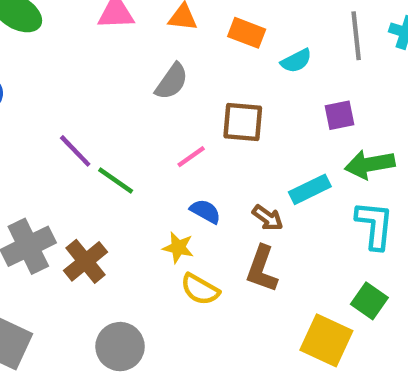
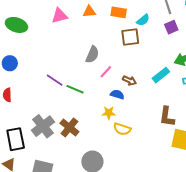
gray semicircle: (172, 81) -> (92, 55), moved
purple square: (339, 115) -> (171, 27), moved
brown square: (243, 122) -> (130, 37), moved
brown arrow: (268, 218) -> (129, 81), moved
brown L-shape: (262, 269) -> (167, 117), moved

